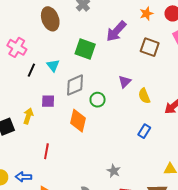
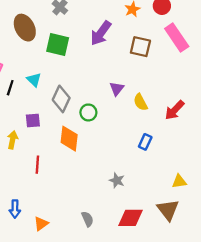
green square: (85, 49) -> (58, 45), moved
gray diamond: (75, 85) -> (61, 99), turned -35
red line: (46, 151) -> (37, 165), moved
gray star: (114, 171) -> (117, 180), moved
blue arrow: (23, 177) -> (15, 209), turned -84

